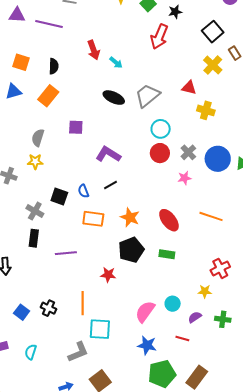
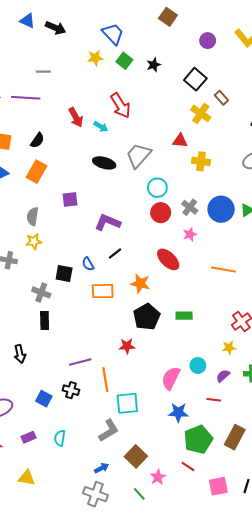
red arrow: (159, 37) -> (121, 106), moved, turned -45
black semicircle: (54, 66) -> (37, 140), turned 42
red ellipse: (169, 220) -> (168, 259), moved
purple line: (66, 253) -> (80, 362), moved

